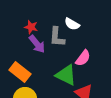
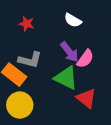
gray L-shape: (57, 37) -> (30, 60), moved, turned -80
purple arrow: (37, 44) -> (69, 52), moved

